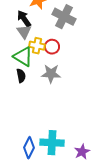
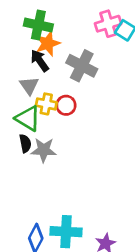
black arrow: (24, 19) -> (40, 61), moved
gray star: (51, 74) -> (44, 150), moved

